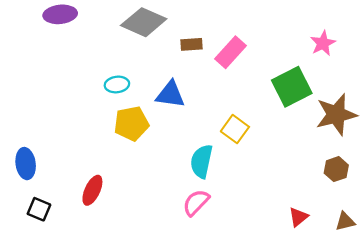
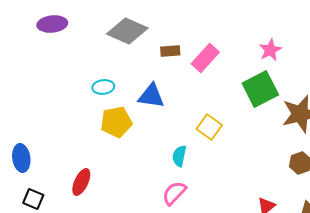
pink star: (323, 43) -> (270, 50), moved
cyan semicircle: (202, 161) -> (179, 156), size x0.7

